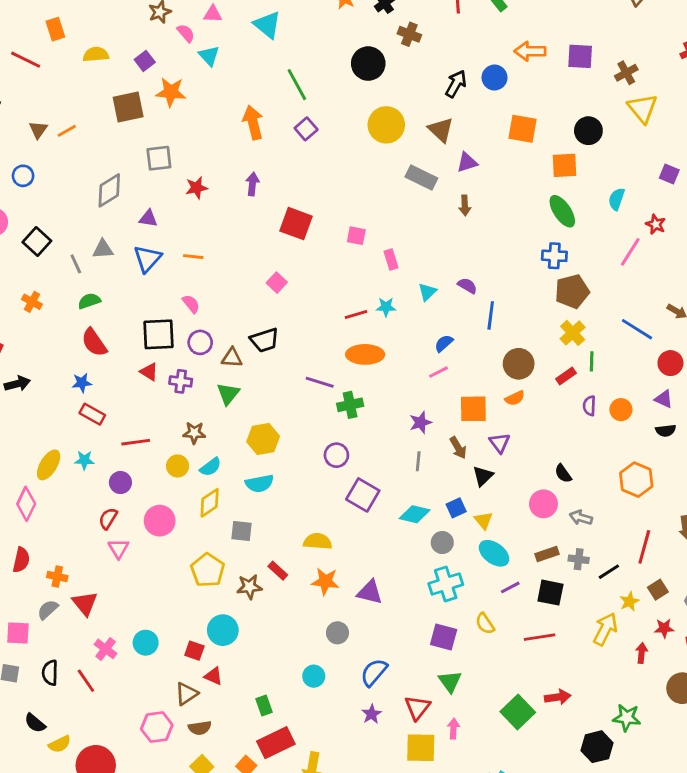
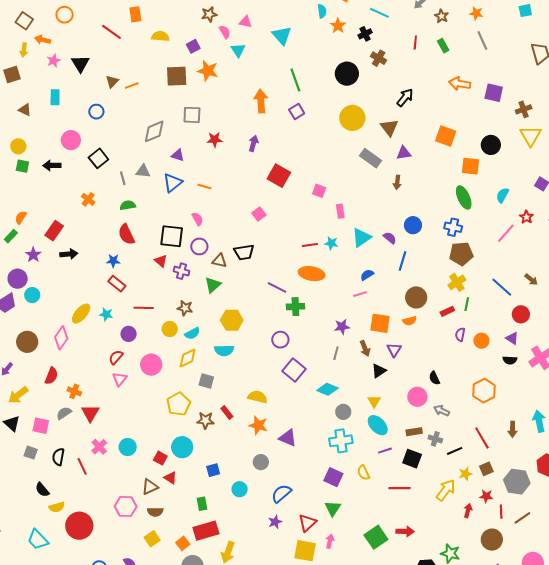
blue circle: (495, 78) -> (413, 225), moved
cyan triangle: (427, 292) -> (362, 238), size x1.5
blue square: (456, 508) -> (213, 470), moved
red line: (644, 547) -> (482, 438), turned -55

